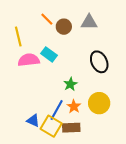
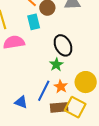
cyan rectangle: (49, 54) -> (34, 22), moved, turned 42
black ellipse: (99, 62) -> (63, 45), moved
yellow square: (51, 126) -> (75, 107), moved

